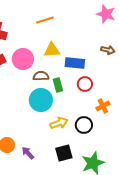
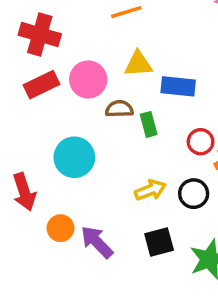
red circle: (85, 84) -> (201, 142), moved
cyan circle: (41, 100) -> (74, 157), moved
purple arrow: (28, 153) -> (97, 242), size x1.5

